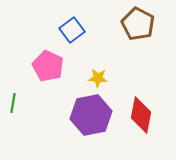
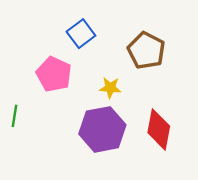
brown pentagon: (138, 24) -> (146, 51), moved

